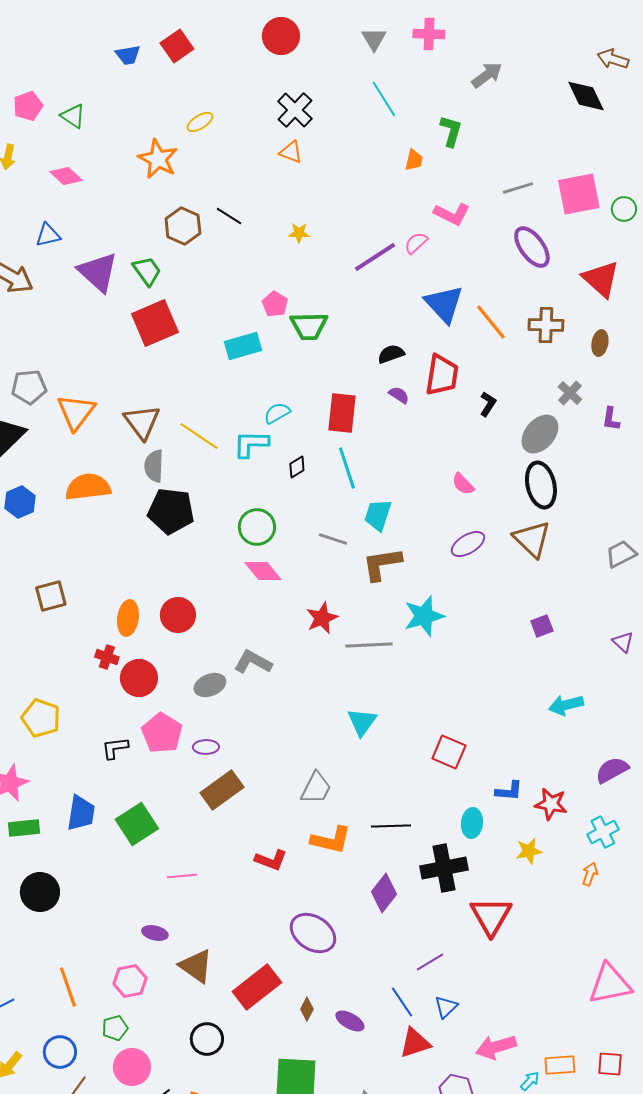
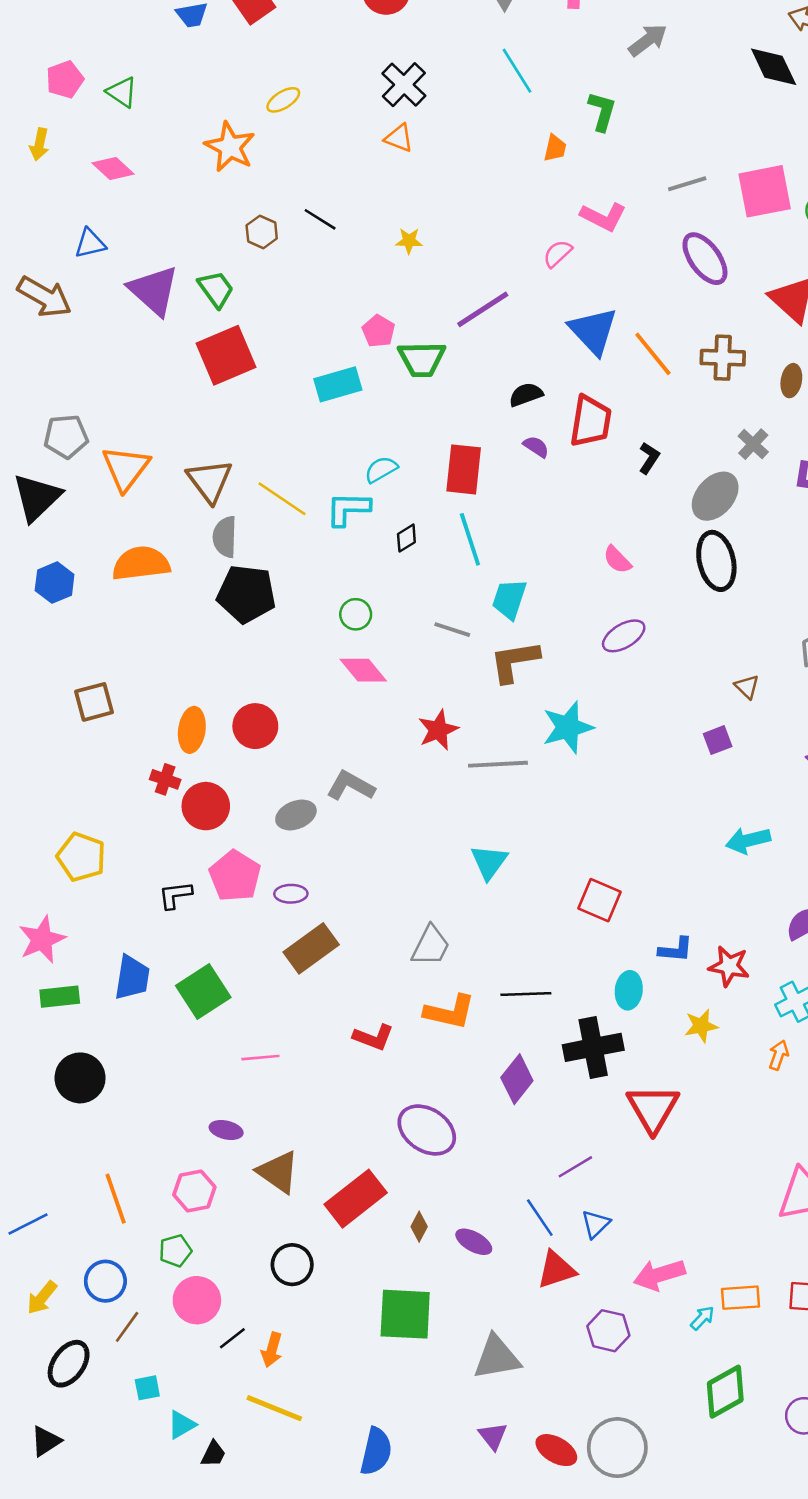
brown hexagon: (183, 226) -> (262, 232), size x0.7
purple line: (375, 257) -> (483, 309), moved
green circle: (257, 527) -> (356, 614), size x0.7
brown triangle: (532, 539) -> (747, 687), moved, size x0.5

